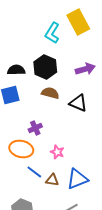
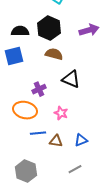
black triangle: (78, 103) -> (71, 79), moved
blue line: (34, 172) -> (38, 133), turned -42
blue triangle: (77, 179) -> (81, 140), size x0.6

